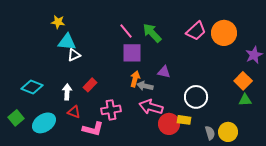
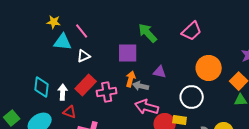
pink line: (126, 31) -> (82, 31), moved
orange circle: (224, 33) -> (209, 68), moved
white triangle: (74, 55) -> (84, 56), moved
red rectangle: (90, 85) -> (86, 85), size x1.5
cyan diamond: (32, 87) -> (42, 87), moved, turned 75
pink cross: (111, 110) -> (107, 92), moved

